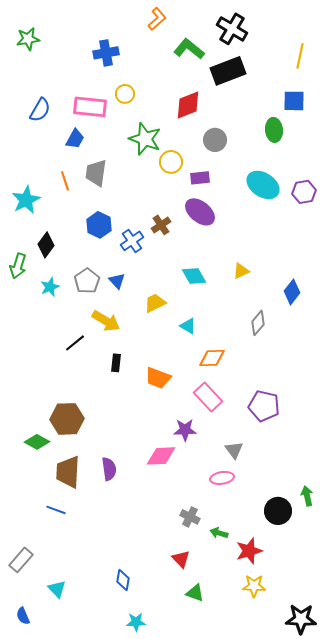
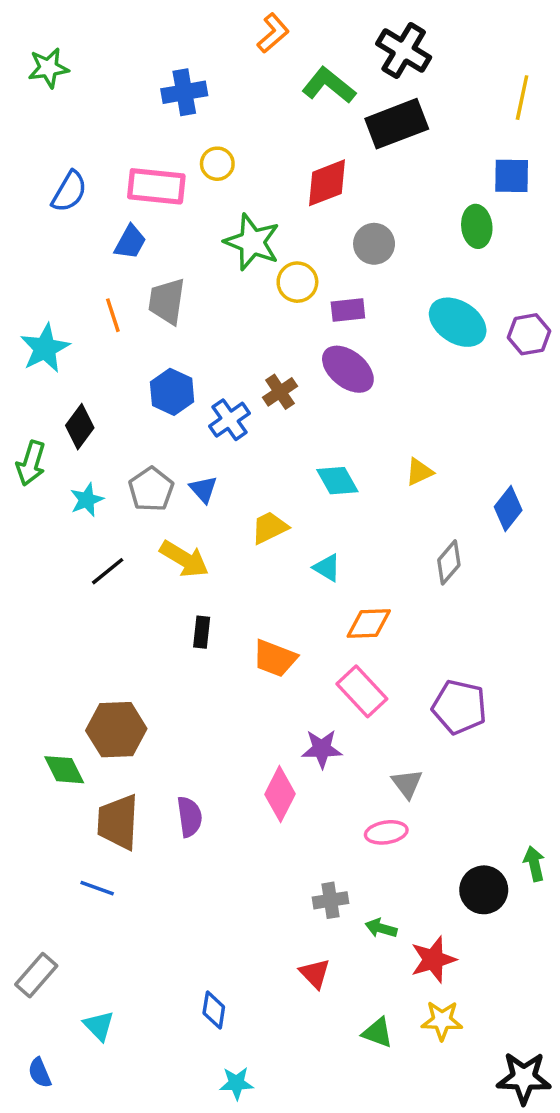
black line: (75, 343) -> (108, 571), moved
green diamond: (37, 442) -> (64, 770), turned 35
pink diamond: (161, 456) -> (280, 794), turned -60
gray cross: (190, 517) -> (331, 900), turned -36
green triangle: (195, 593) -> (378, 1033), moved

